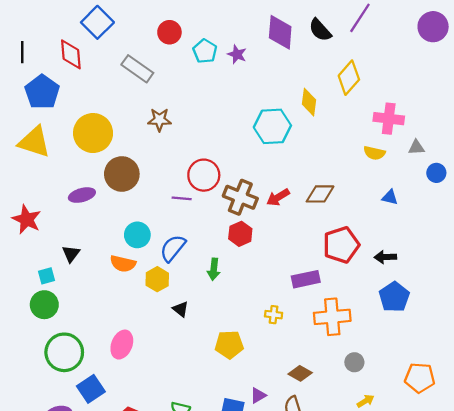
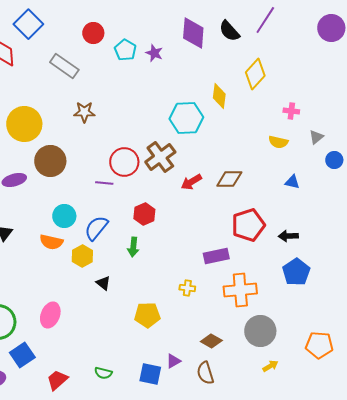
pink cross: (389, 119) -> (291, 111), size x0.6
gray triangle: (416, 147) -> (316, 137), turned -35
brown cross: (240, 197) -> (160, 157), moved, turned 32
red hexagon: (240, 234) -> (144, 214), moved
gray circle: (354, 362) -> (260, 331), size x1.8

